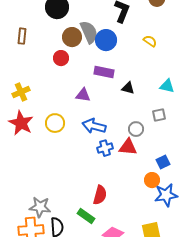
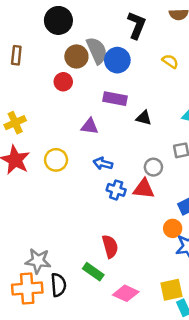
blue arrow: (94, 126) -> (103, 163), size x0.7
blue cross: (105, 148) -> (116, 190), turned 35
red semicircle: (100, 195) -> (110, 246), turned -30

